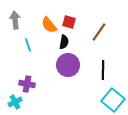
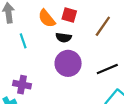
black semicircle: (64, 42) -> (64, 38), turned 88
black line: (103, 70) -> (107, 69), turned 66

